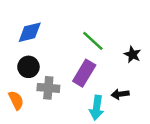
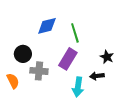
blue diamond: (30, 32) -> (47, 26), moved
green line: (93, 41) -> (75, 33), turned 30
black star: (132, 54) -> (107, 57), moved

